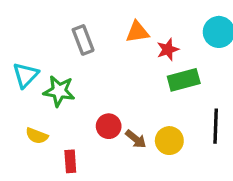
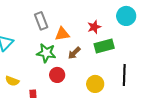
orange triangle: (137, 32) -> (62, 34), moved
green star: (59, 91) -> (46, 53), moved
brown arrow: (136, 139) -> (74, 53), moved, turned 96

